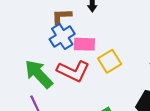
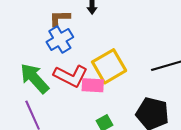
pink rectangle: (84, 44) -> (93, 85), moved
yellow square: (110, 61) -> (109, 66), size x1.4

